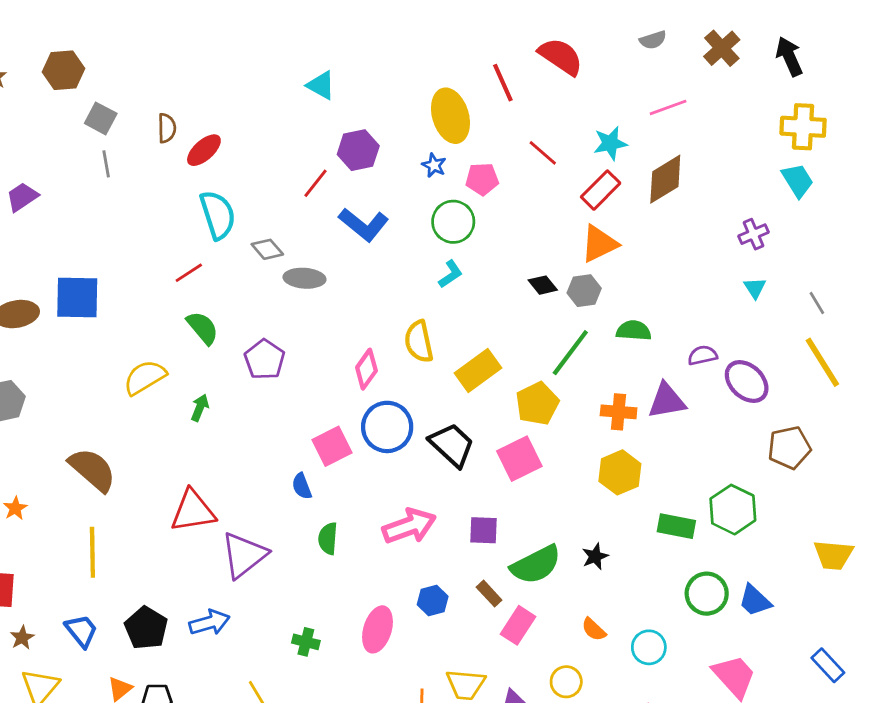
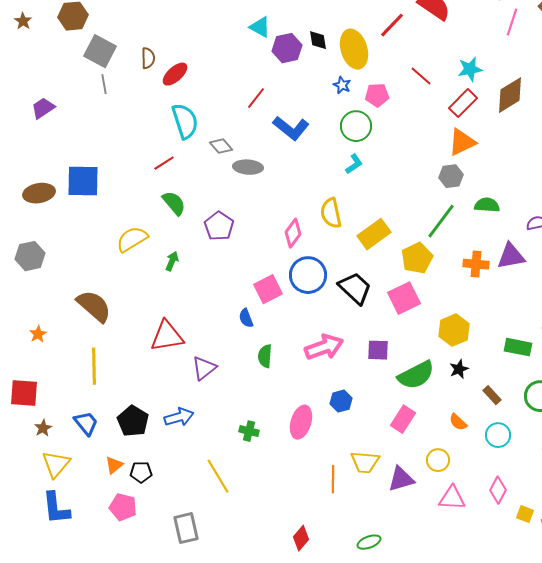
red line: (503, 83) -> (392, 25), turned 68
pink line: (668, 107) -> (512, 22), moved, turned -52
gray square: (101, 118) -> (100, 51), size x1.4
purple hexagon: (358, 150) -> (287, 48), moved
black diamond: (543, 285) -> (318, 40), moved, turned 30
yellow hexagon: (620, 472) -> (454, 330), moved
purple triangle: (244, 555) -> (204, 368), size x0.7
brown rectangle: (489, 594) -> (492, 395), moved

